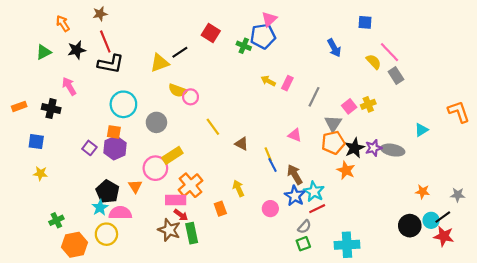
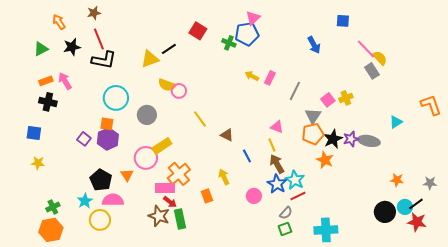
yellow semicircle: (374, 62) -> (380, 58), moved
orange rectangle: (19, 106) -> (46, 81), moved
yellow line: (268, 154) -> (272, 145), moved
blue line: (272, 165) -> (247, 156), moved
cyan star: (100, 208) -> (85, 201), moved
orange hexagon: (75, 245) -> (51, 230), moved

